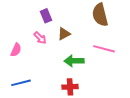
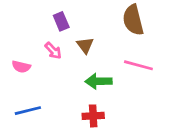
brown triangle: (64, 34) -> (85, 45), turned -40
pink semicircle: (16, 50) -> (21, 67), turned 80

